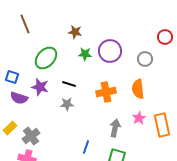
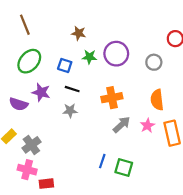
green ellipse: (46, 58) -> (29, 61), moved
blue square: (12, 77) -> (65, 65), moved
orange semicircle: (138, 89) -> (157, 100), moved
gray arrow: (115, 128) -> (122, 125), moved, turned 36
blue line: (86, 147) -> (102, 161), moved

